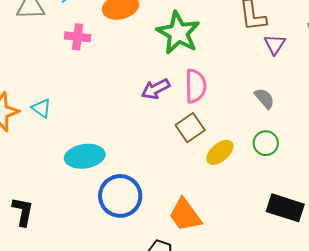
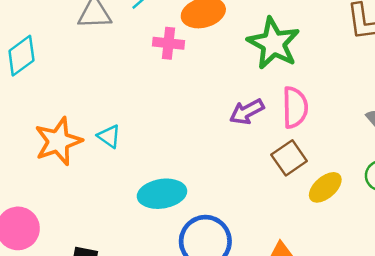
pink cross: (78, 37) -> (168, 43), moved

